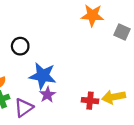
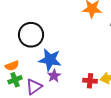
black circle: (20, 46) -> (31, 35), size x1.6

